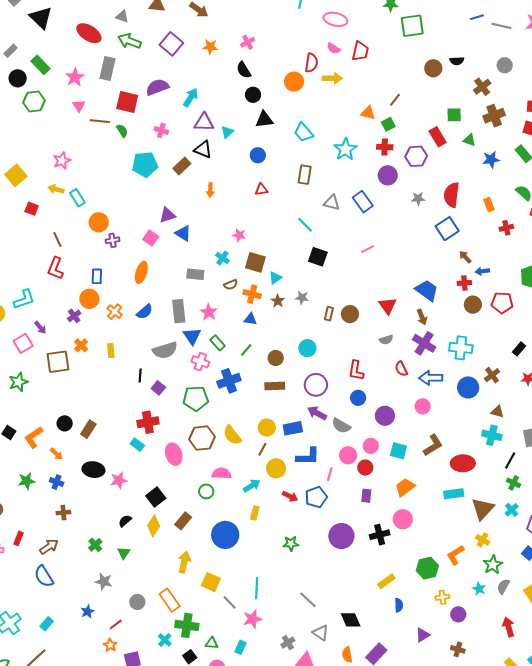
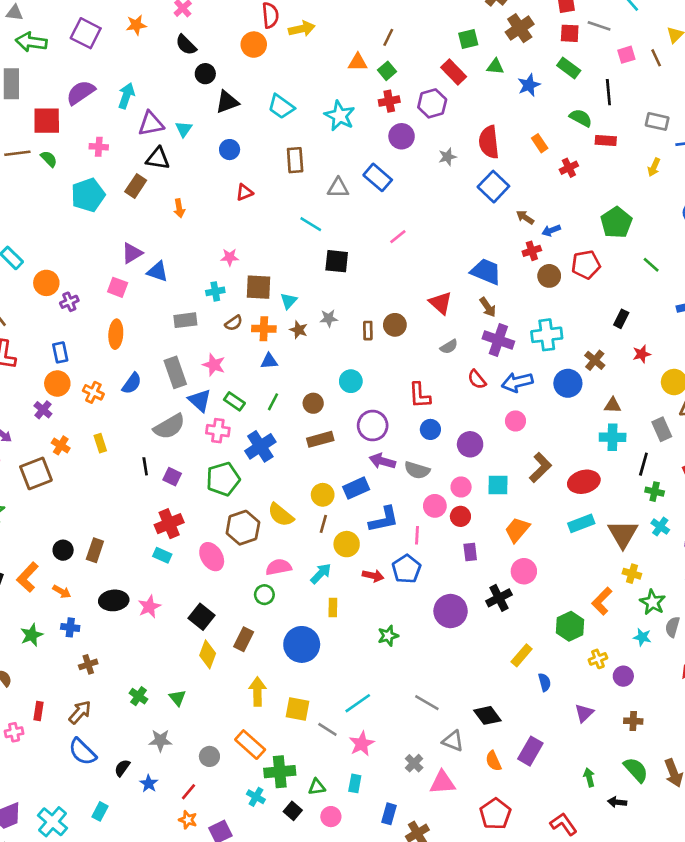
cyan cross: (223, 258) -> (215, 291), turned -32
black semicircle: (125, 521) -> (122, 768), moved
cyan line: (257, 588) -> (358, 703), turned 65

